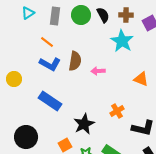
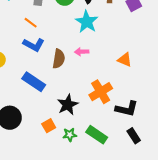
cyan star: (122, 41) -> (87, 22), moved
brown semicircle: (75, 61) -> (59, 59), moved
orange cross: (117, 111) -> (101, 92), size x1.6

